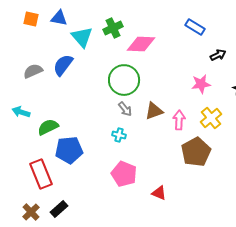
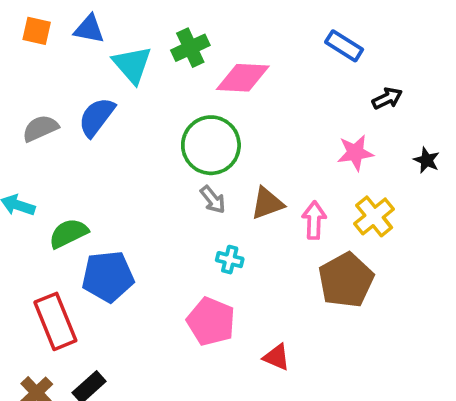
cyan cross: (119, 135) -> (230, 260), moved

